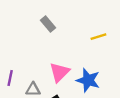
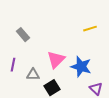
gray rectangle: (48, 24) -> (23, 35), moved

